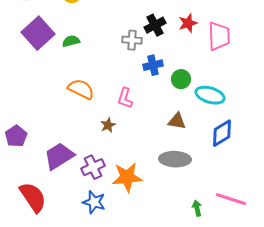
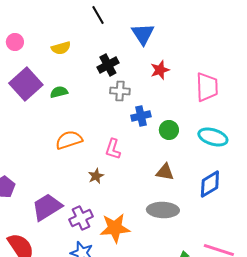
red star: (188, 23) -> (160, 70), moved
black cross: (155, 25) -> (108, 65), moved
orange semicircle: (81, 89) -> (69, 140), turned -44
cyan ellipse: (210, 95) -> (213, 137), moved

